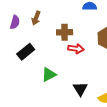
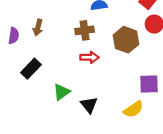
brown cross: (65, 32) -> (85, 30), moved
black triangle: (80, 89) -> (89, 105), moved

